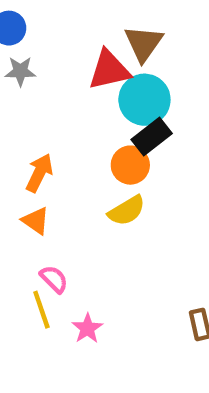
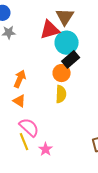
yellow semicircle: (127, 211) -> (61, 94), turned -54
pink semicircle: (54, 279) -> (29, 127), size x1.5

